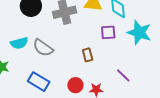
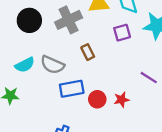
brown rectangle: (88, 55) -> (88, 52), moved
blue rectangle: (39, 82) -> (72, 89), moved, turned -30

